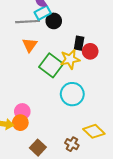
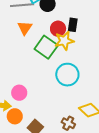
red circle: (90, 51) -> (58, 29), moved
orange circle: (20, 123) -> (15, 116), moved

